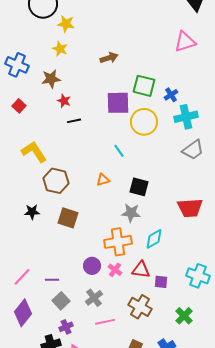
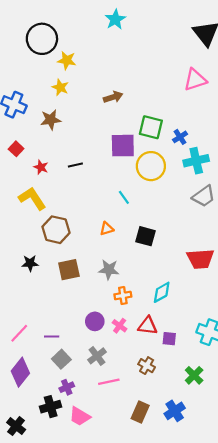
red star: (64, 101) -> (41, 167), moved
gray star: (131, 213) -> (109, 270), moved
brown square: (68, 218) -> (69, 270), turned -30
orange cross: (118, 242) -> (123, 296), size x0.6
brown cross: (140, 307) -> (147, 366), size x0.7

